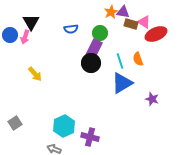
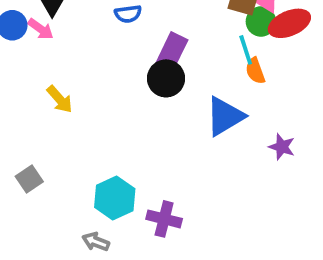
green circle: (100, 33) -> (261, 21), moved
pink arrow: (25, 37) -> (41, 29), turned -72
cyan line: (120, 61) -> (246, 50), moved
gray square: (15, 123) -> (29, 179), moved

